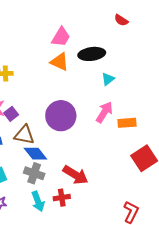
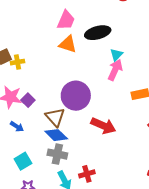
pink arrow: (104, 112) -> (115, 70), moved
brown triangle: (24, 135) -> (55, 117), moved, turned 45
red arrow: (76, 175) -> (103, 126), moved

